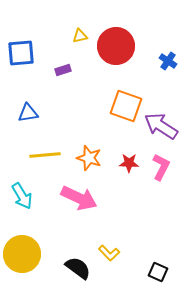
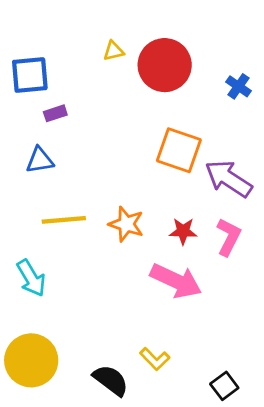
purple rectangle: (63, 70) -> (55, 113), moved
pink arrow: (79, 198) -> (176, 281), moved
black square: (158, 272) -> (224, 386), turned 30

